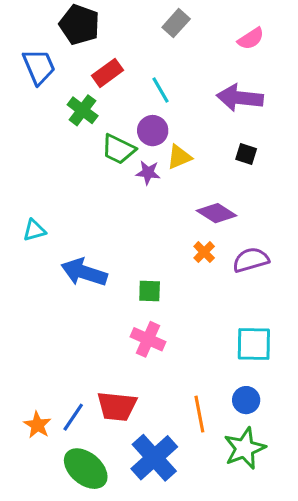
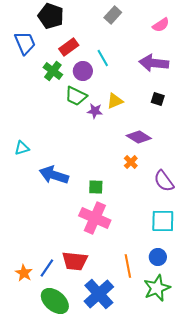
purple circle: (153, 131) -> (83, 71), moved
purple semicircle: (251, 260) -> (164, 181), moved, turned -110
pink cross: (148, 339) -> (95, 218), size x1.4

